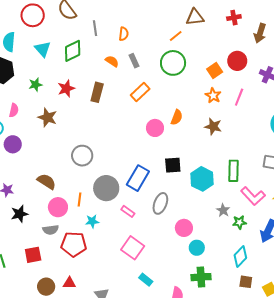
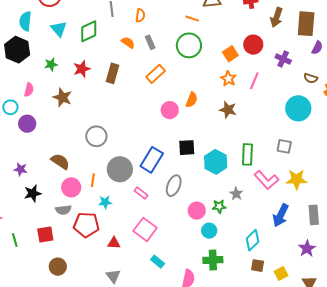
orange line: (176, 36) -> (192, 19), turned 56
green star: (239, 222) -> (219, 206), moved
red triangle: (69, 283) -> (114, 243), moved

